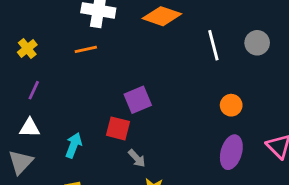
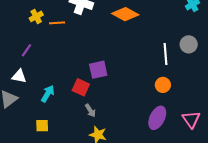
white line: (213, 45) -> (165, 54), moved
yellow cross: (27, 48) -> (36, 16), moved
orange line: (86, 49) -> (57, 23), moved

